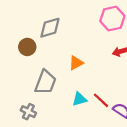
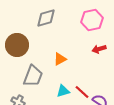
gray diamond: (50, 28) -> (46, 18), moved
brown circle: (27, 47) -> (17, 45), size x1.5

